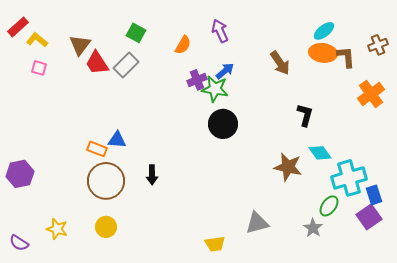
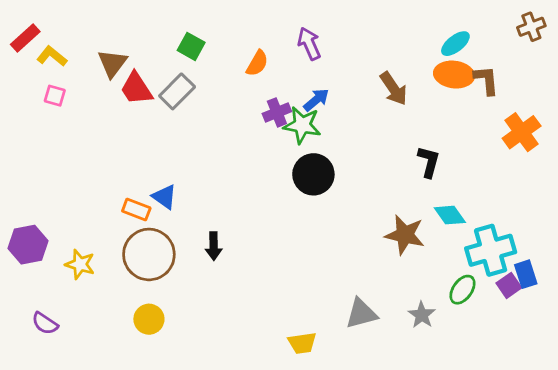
brown cross: (378, 45) -> (531, 27), moved
blue triangle: (117, 140) -> (164, 197), turned 30
purple square: (369, 217) -> (509, 285), moved, size x0.7
gray star: (313, 228) -> (422, 315), moved
yellow star: (57, 229) -> (80, 264), moved
purple semicircle: (19, 243) -> (45, 323), moved

